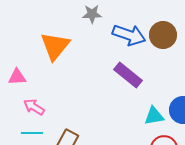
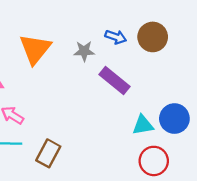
gray star: (92, 14) -> (84, 51), moved
blue arrow: (129, 35) -> (116, 37), size x0.6

